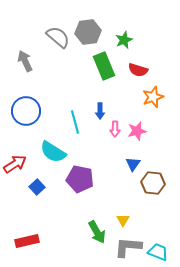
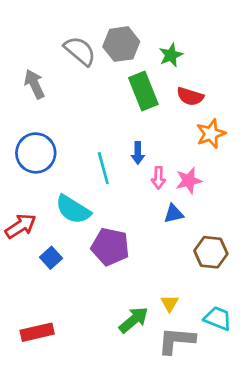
blue triangle: (133, 164) -> (174, 214), moved, turned 42
green arrow: (97, 232) -> (134, 320), turned -100
cyan trapezoid: (158, 252) -> (218, 318), moved

